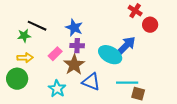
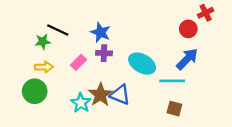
red cross: (135, 11) -> (206, 13), moved, turned 32
blue arrow: (126, 46) -> (187, 59), moved
brown star: (74, 65) -> (100, 95), moved
cyan line: (127, 83) -> (172, 81), moved

